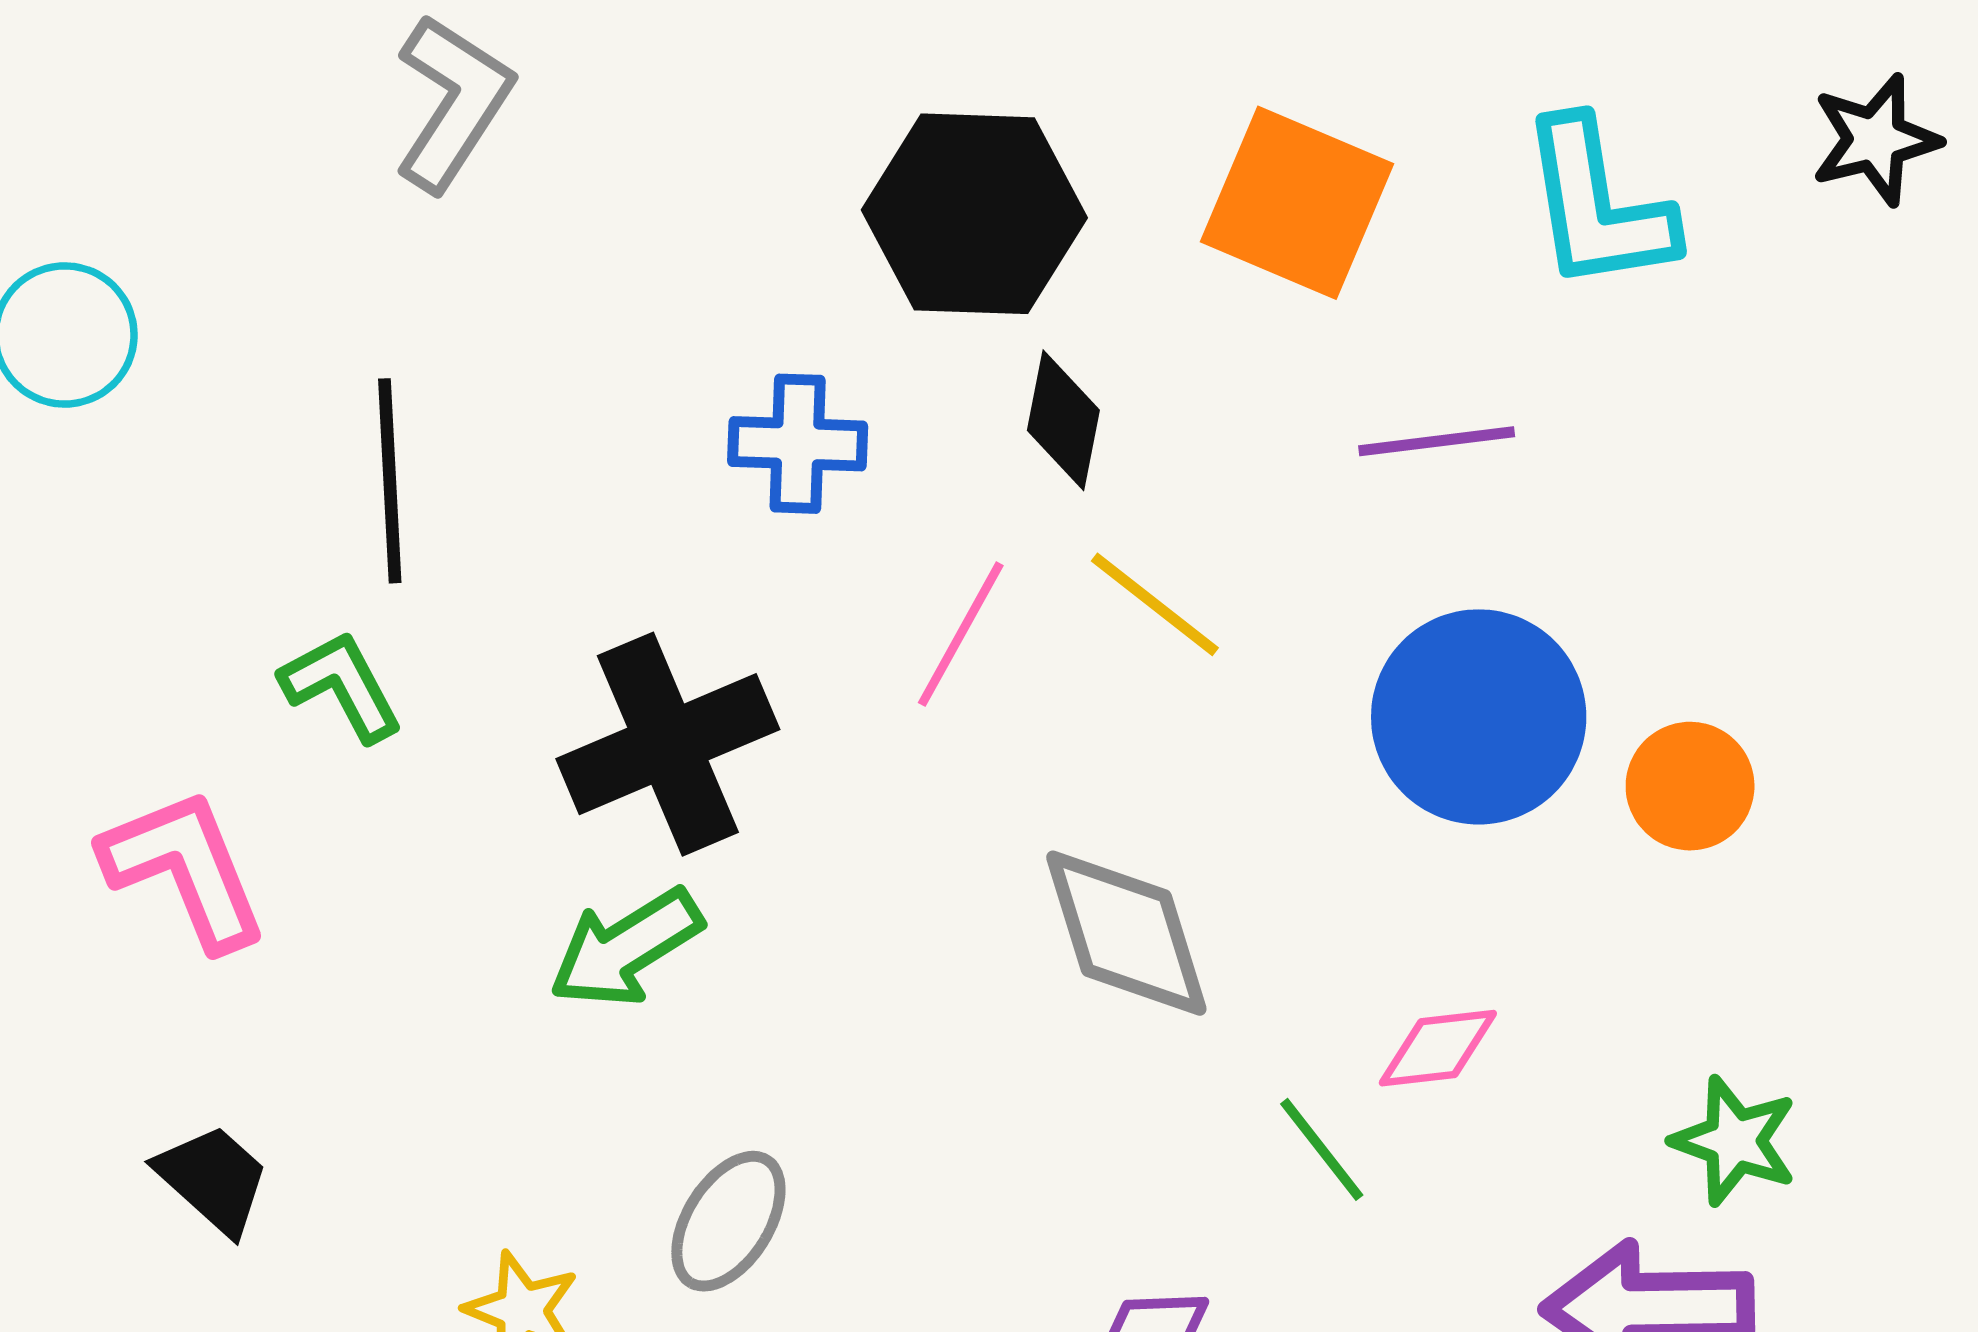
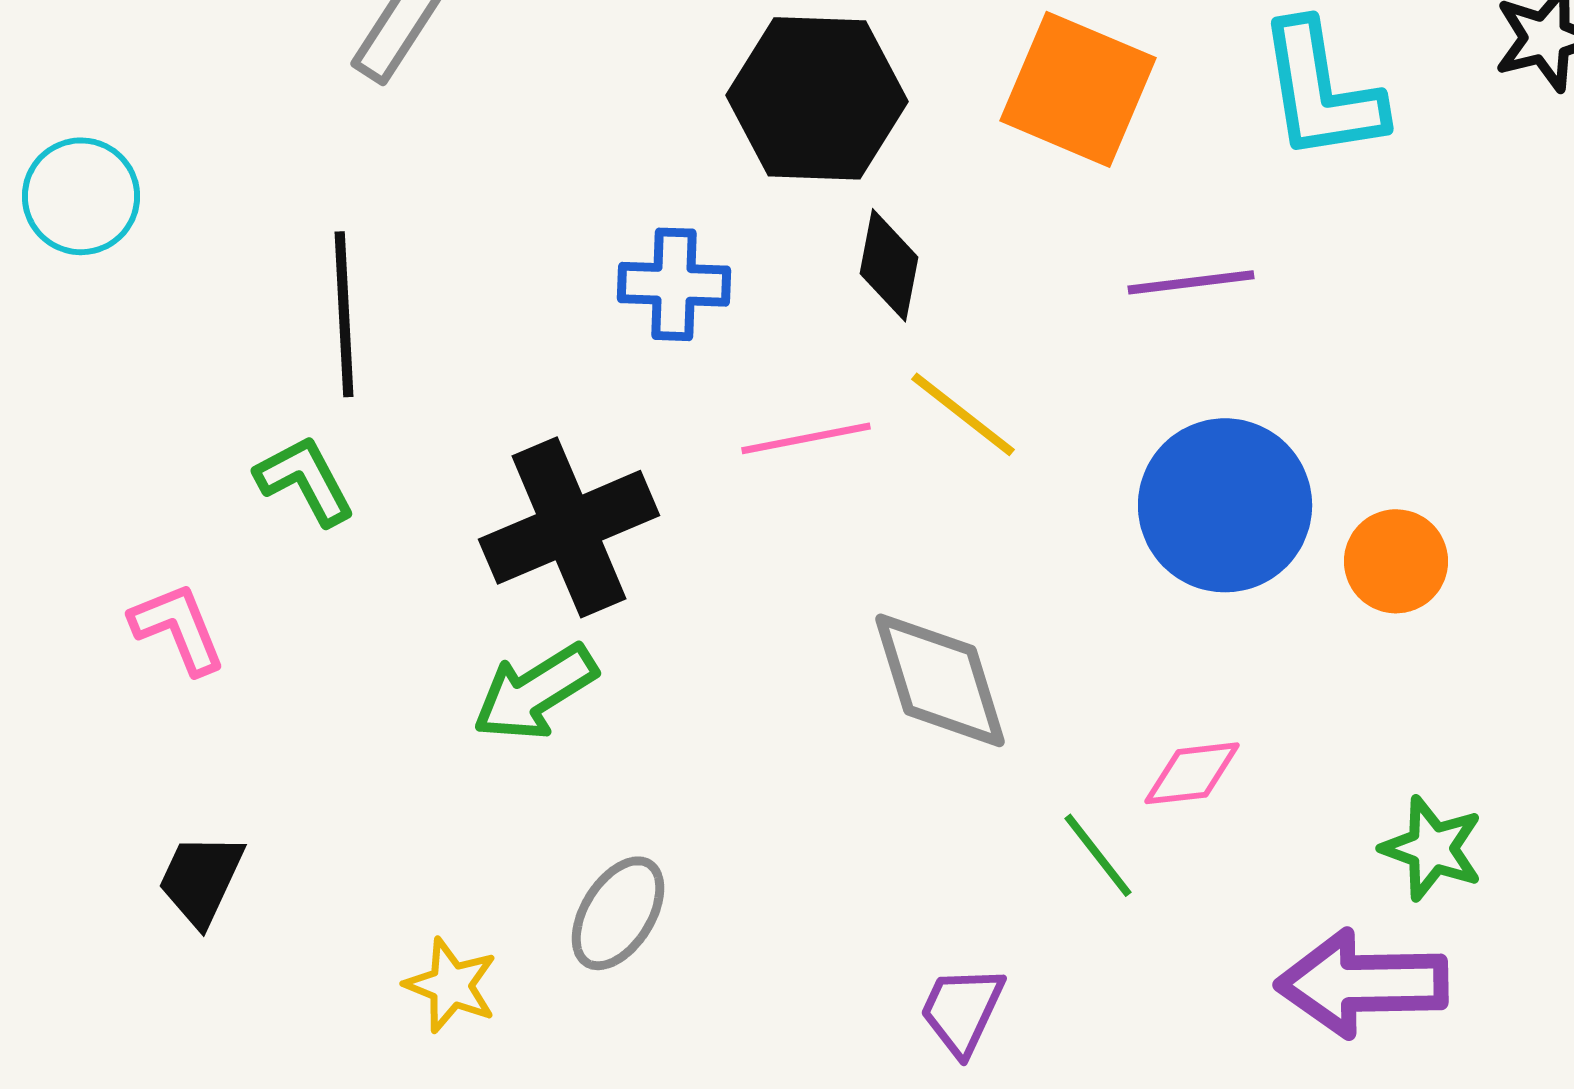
pink line: (961, 634) -> (806, 438), turned 50
pink L-shape: (185, 869) -> (178, 628), size x0.7
black trapezoid: (213, 1179) -> (201, 879), turned -107

